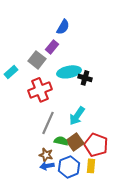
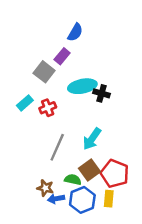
cyan rectangle: (11, 72) -> (25, 103), moved
red cross: (40, 90) -> (48, 108), size x0.6
green semicircle: (61, 141) -> (73, 180), moved
brown star: (46, 155) -> (45, 188), moved

